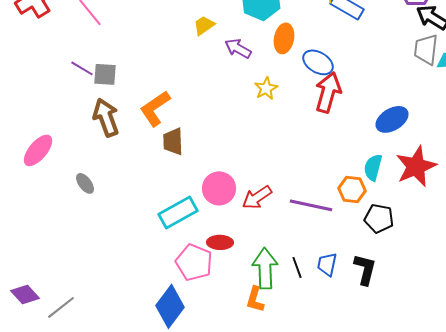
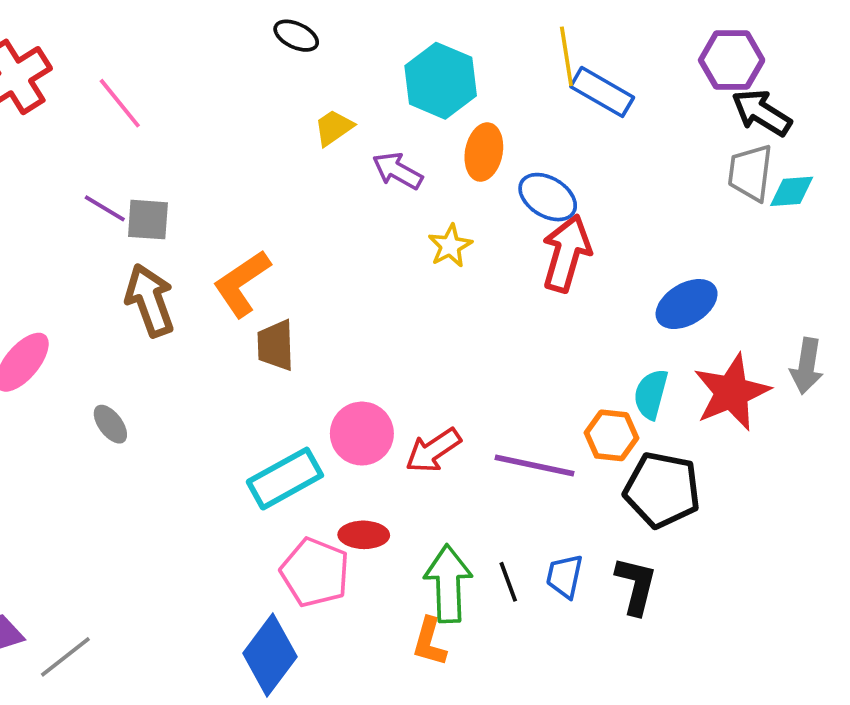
black pentagon: (379, 218) -> (662, 490), size x1.4

